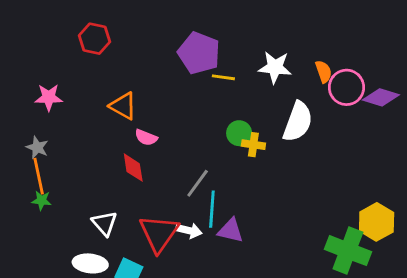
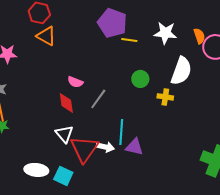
orange triangle: (123, 106) -> (46, 36), moved
yellow cross: (253, 145) -> (165, 97), moved
gray line: (198, 183) -> (98, 99), moved
white triangle: (105, 223) -> (64, 134), moved

